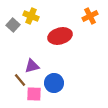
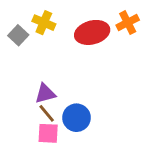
red ellipse: (60, 36) -> (92, 32), moved
brown line: (20, 80) -> (47, 113), moved

